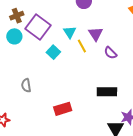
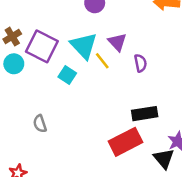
cyan triangle: (70, 32) -> (84, 46), size x1.6
purple semicircle: (110, 53) -> (140, 63), turned -136
red rectangle: (63, 109) -> (125, 142), moved, size x1.4

